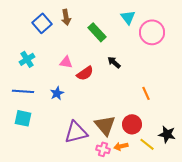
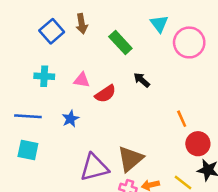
cyan cross: (27, 59) -> (44, 76), moved, turned 35
red circle: (132, 124) -> (198, 144), moved
brown triangle: (105, 125) -> (130, 159), turned 30

